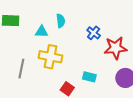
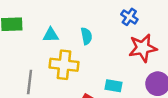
cyan semicircle: (61, 21) -> (86, 36), moved
blue cross: (94, 33) -> (129, 17), moved

